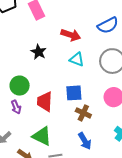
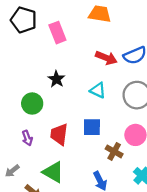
red arrow: (71, 35) -> (106, 58), moved
green circle: (20, 86) -> (32, 104), moved
brown cross: (83, 113) -> (114, 151), moved

